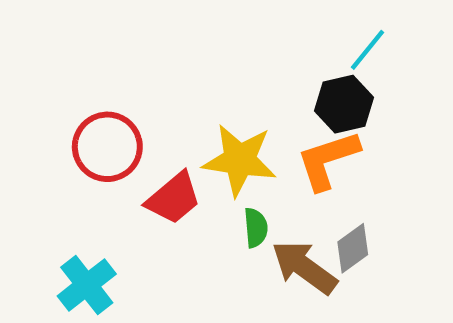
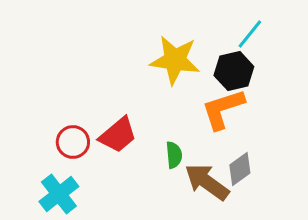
red circle: (107, 147) -> (73, 142), moved, size x0.7
yellow star: (240, 160) -> (175, 60), moved

